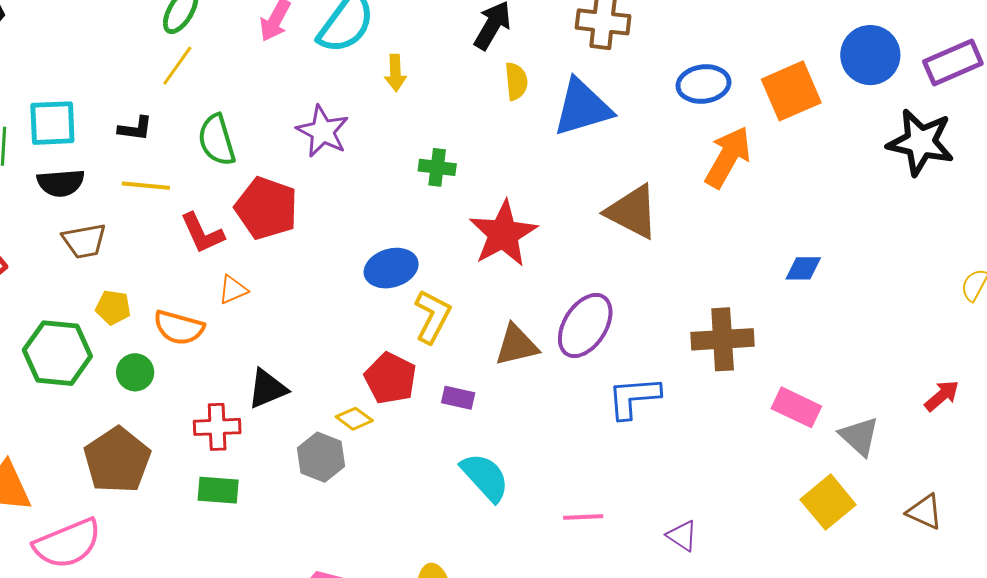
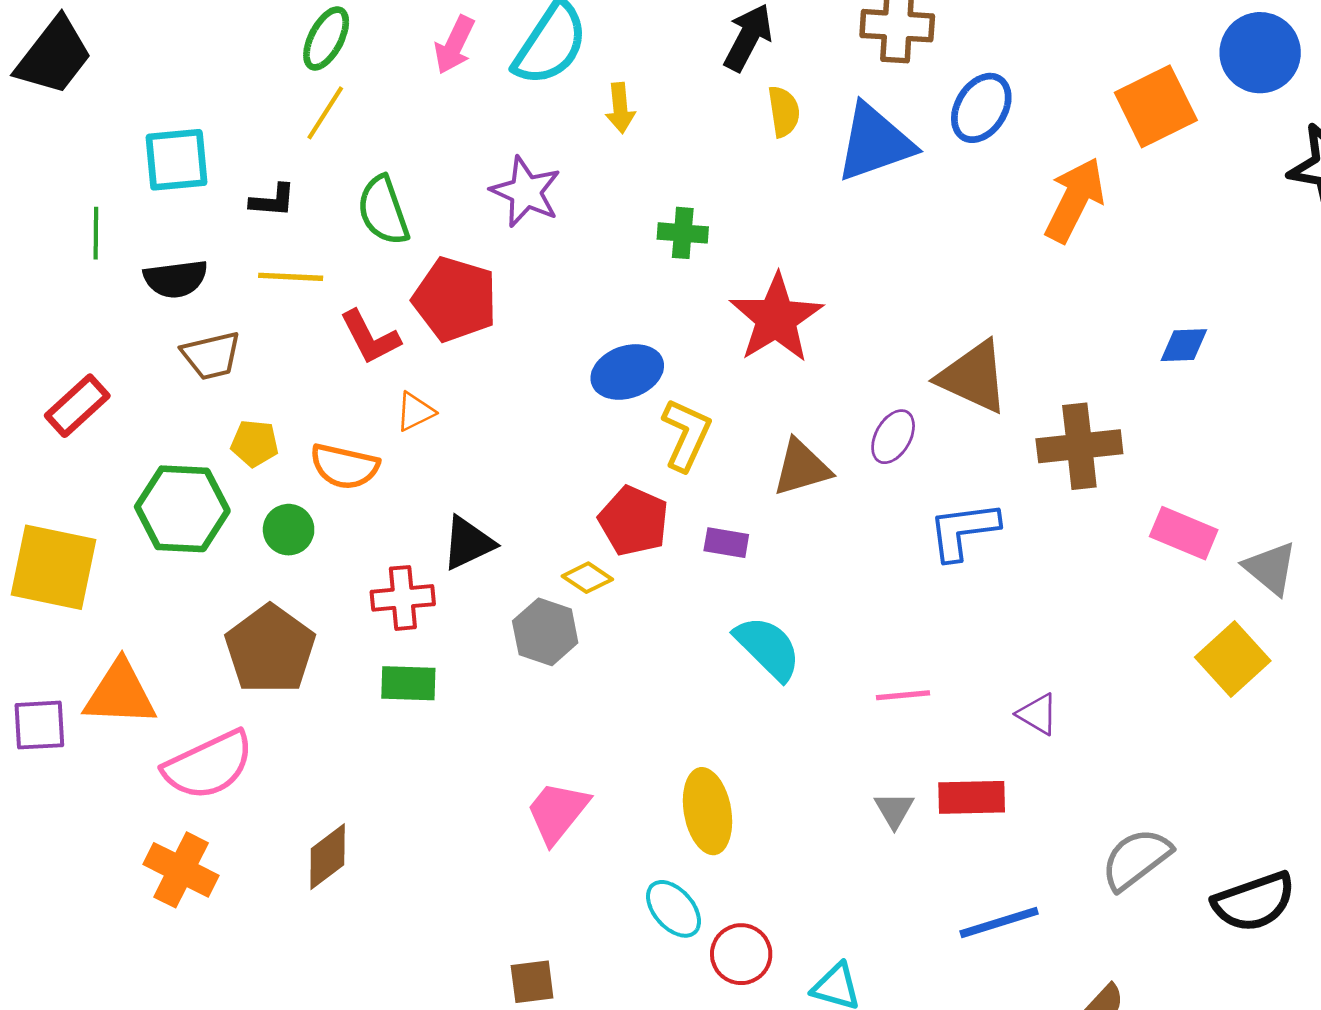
blue ellipse: (704, 84) -> (981, 108), moved, turned -48
cyan square: (52, 123) -> (176, 160), moved
brown triangle: (632, 212) -> (973, 377), moved
purple ellipse: (585, 325) -> (893, 437), size x0.6

